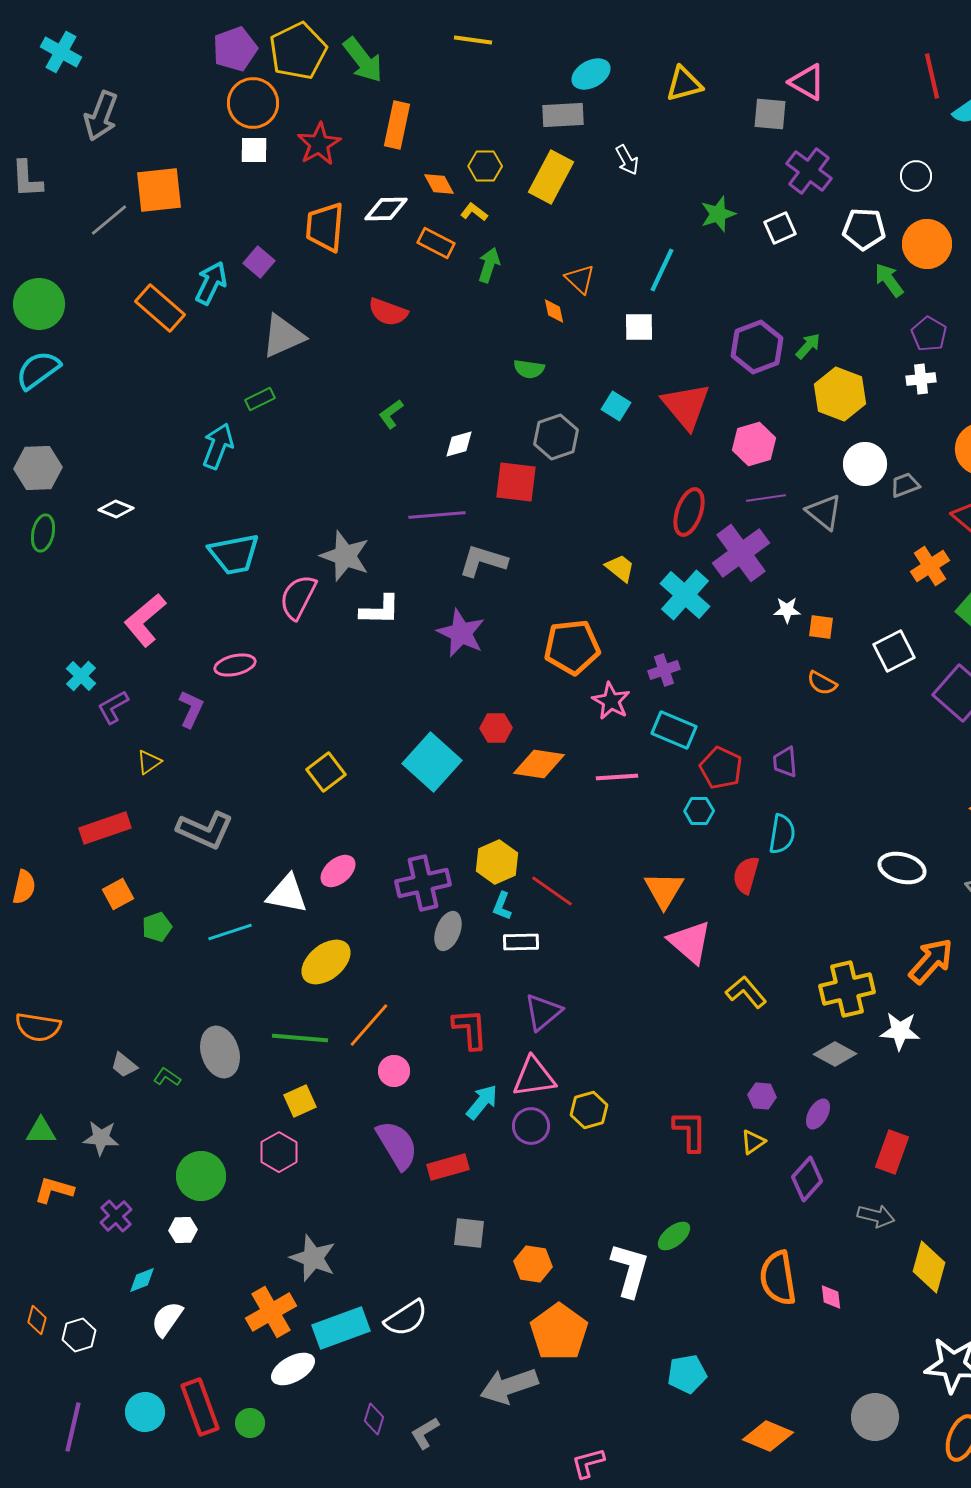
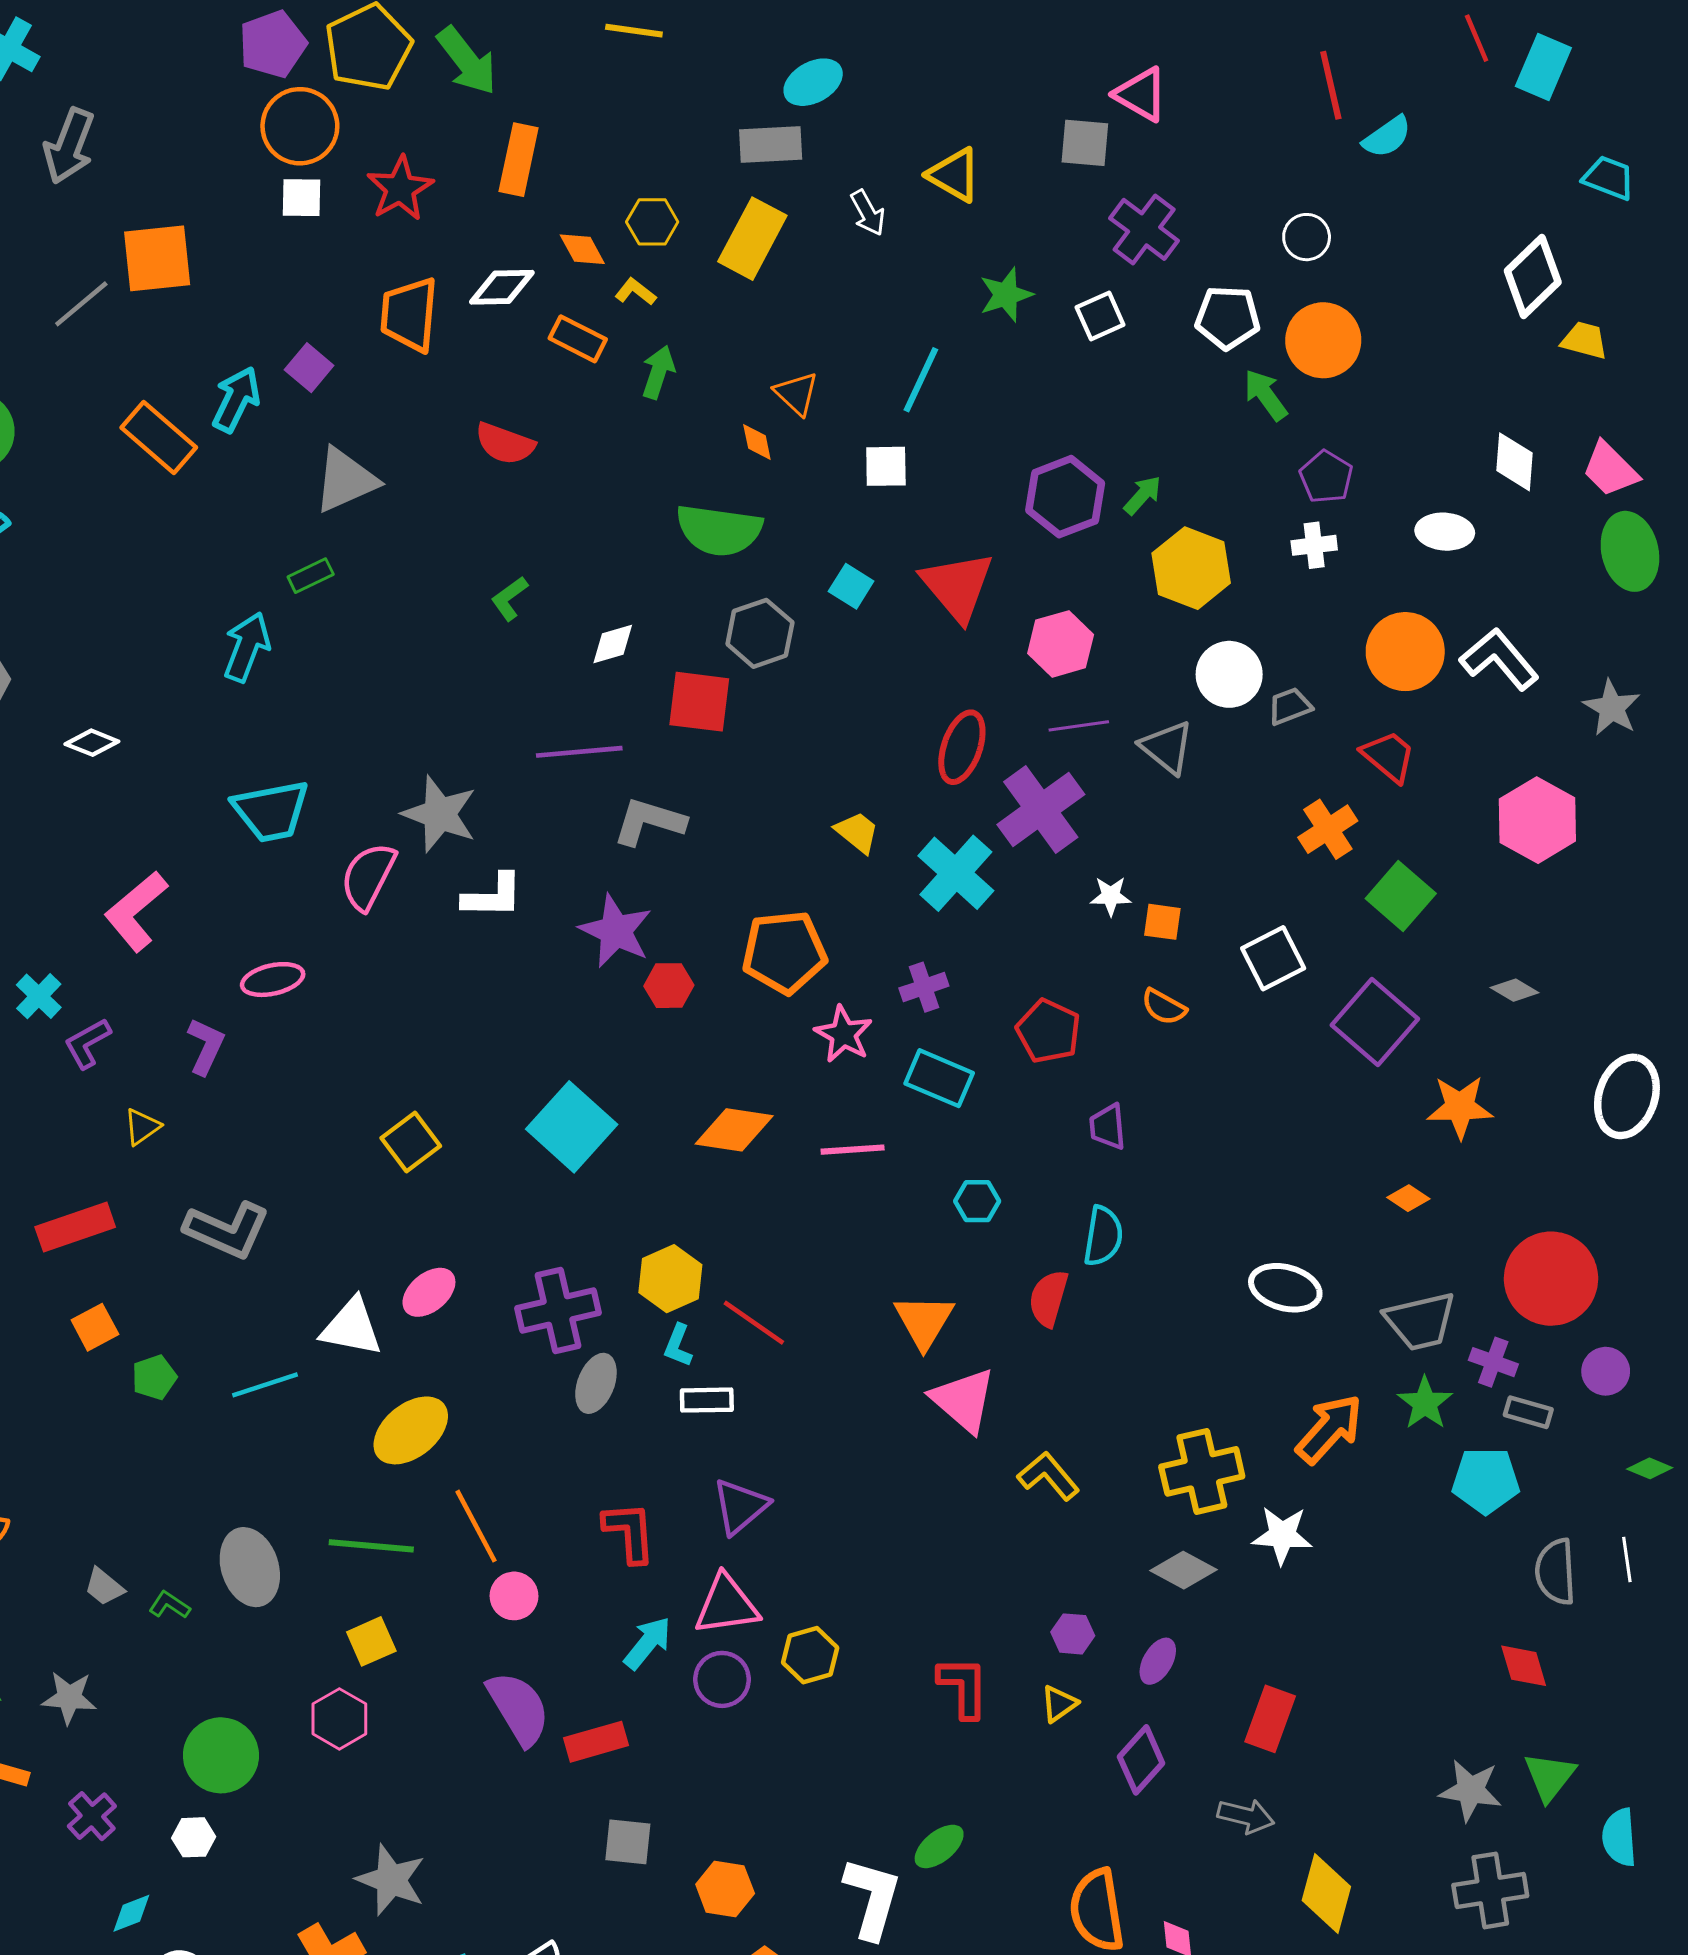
yellow triangle: (684, 84) -> (954, 175), moved, turned 45
green semicircle: (529, 369) -> (719, 530), size x1.8
red hexagon: (496, 728) -> (669, 986), moved
red pentagon: (721, 768) -> (1048, 1031), moved
orange line: (369, 1025) -> (476, 1526), turned -69

